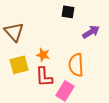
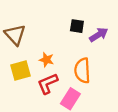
black square: (68, 12) -> (77, 26), moved
red L-shape: (44, 77) -> (48, 84), turned 70

